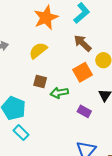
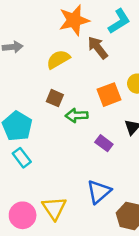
brown arrow: (83, 43) -> (98, 48), moved

